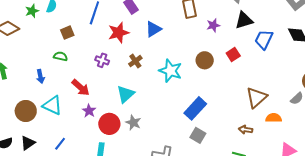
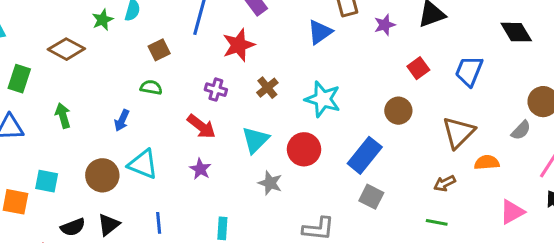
blue triangle: (153, 29) -> (320, 32), moved
blue trapezoid: (264, 39) -> (469, 71), moved
brown circle: (205, 60) -> (398, 111), moved
blue arrow: (40, 76) -> (122, 120), turned 40
red arrow: (81, 88) -> (201, 126), moved
red circle: (109, 124) -> (304, 149), moved
brown arrow: (246, 130) -> (445, 183), turned -32
blue line: (60, 144) -> (159, 223), turned -40

